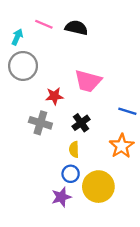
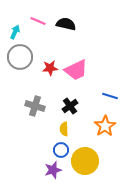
pink trapezoid: (88, 81) -> (76, 70), turned -40
red star: (54, 96) -> (50, 68), moved

